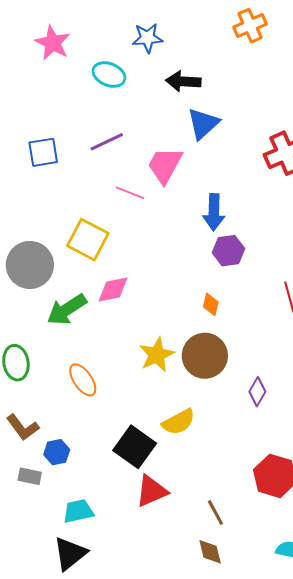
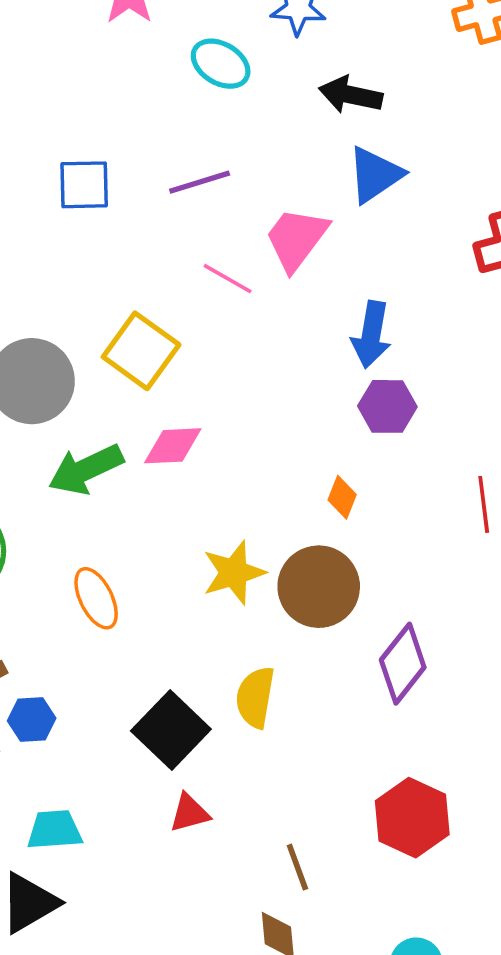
purple diamond: (257, 392) -> (403, 664), size x1.5
yellow semicircle: (179, 422) -> (255, 697), turned 120
red triangle: (151, 491) -> (189, 813), size x0.7

